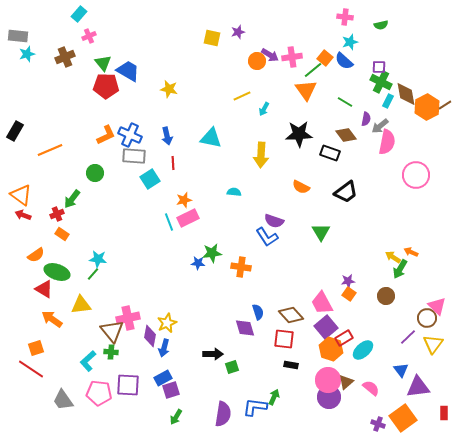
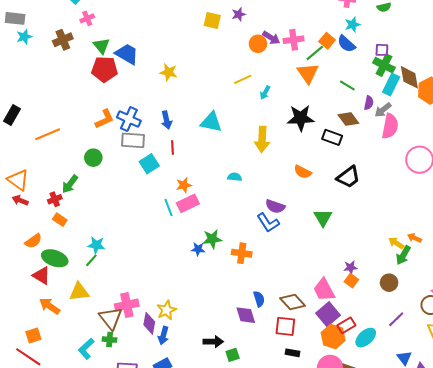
cyan rectangle: (388, 101) -> (391, 84), size x1.5
purple line: (408, 337) -> (396, 319), moved

